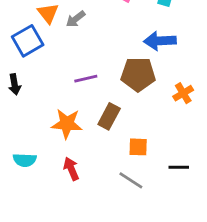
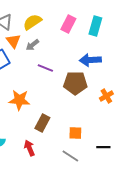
purple line: (86, 79) -> (45, 68), moved, turned 35
brown rectangle: (109, 116) -> (42, 123), moved
orange star: (67, 124) -> (19, 100), moved

